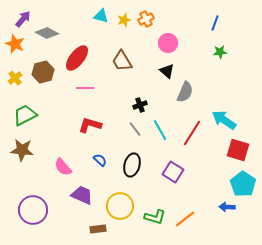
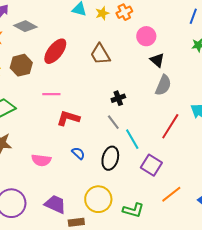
black triangle: (167, 71) -> (157, 60), moved
pink line: (85, 88) -> (51, 94), moved
cyan line: (160, 130) -> (132, 139), moved
pink semicircle: (63, 167) -> (41, 160), turned -42
purple trapezoid: (82, 195) -> (55, 204), moved
orange line: (185, 219) -> (171, 194), moved

